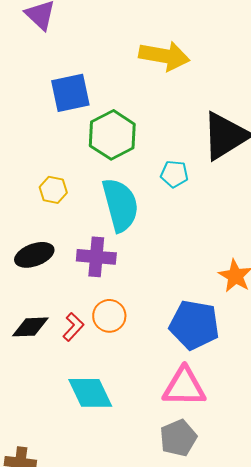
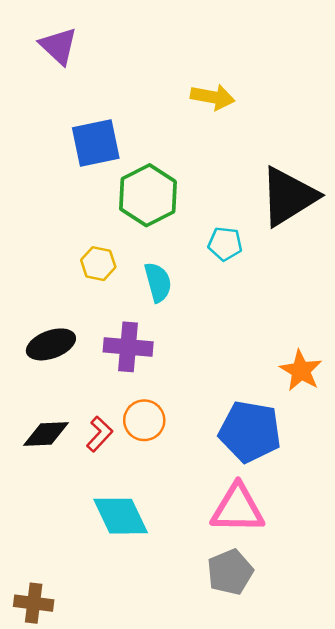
yellow arrow: (164, 56) -> (213, 97), size x0.7
yellow hexagon: (53, 190) -> (98, 264), moved
cyan semicircle: (120, 205) -> (158, 282), size x0.6

